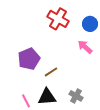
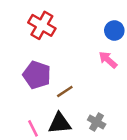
red cross: (58, 19) -> (42, 25), moved
purple pentagon: (29, 59) -> (37, 75), turned -30

